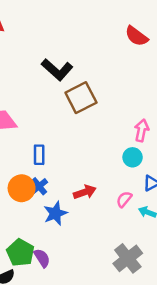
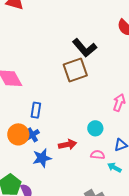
black L-shape: (57, 70) -> (85, 48), moved
cyan circle: (133, 157) -> (95, 128), moved
pink semicircle: (124, 199) -> (98, 155), turned 48

